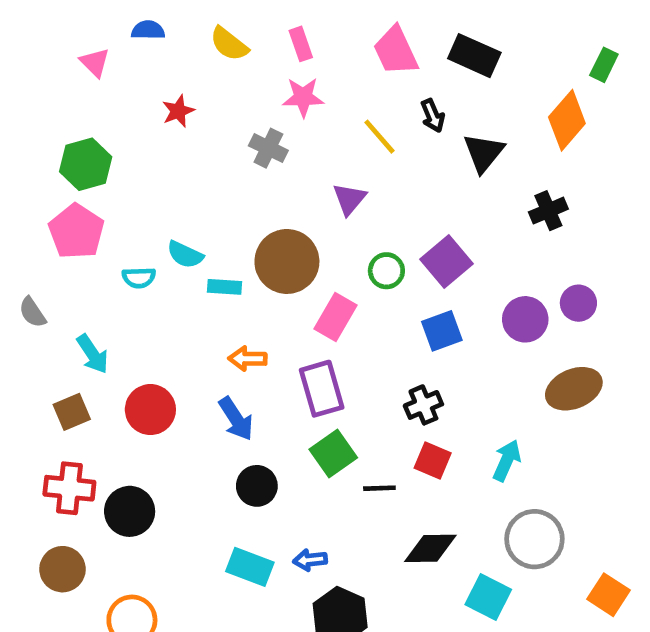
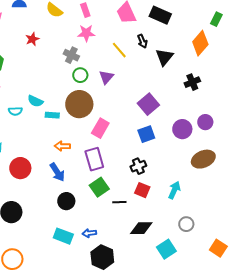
green circle: (386, 271) -> (80, 75), moved
gray circle: (534, 539) -> (186, 224), size x0.6
cyan square: (488, 597) -> (166, 249), turned 30

